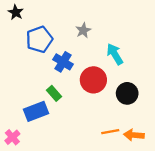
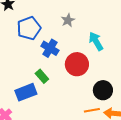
black circle: (127, 93) -> (103, 90), moved

